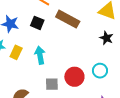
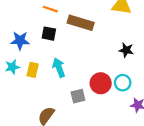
black star: (106, 38) -> (126, 50), moved
cyan circle: (100, 71) -> (123, 83), moved

